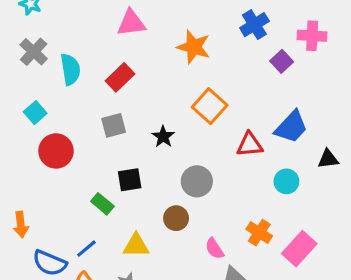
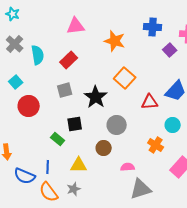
blue cross: (254, 25) -> (153, 27), turned 36
black star: (163, 137) -> (96, 97), size x1.6
orange cross: (259, 233) -> (156, 145), moved
blue line: (86, 249) -> (48, 167), turned -48
pink semicircle: (214, 249) -> (128, 167), turned 120

